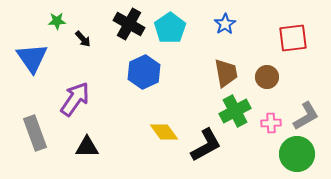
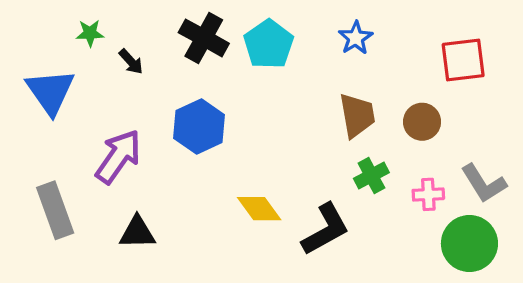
blue hexagon: (144, 72) -> (199, 126), moved
green cross: (235, 111) -> (371, 176), size x0.7
gray L-shape: (306, 116) -> (484, 183), turned 88

